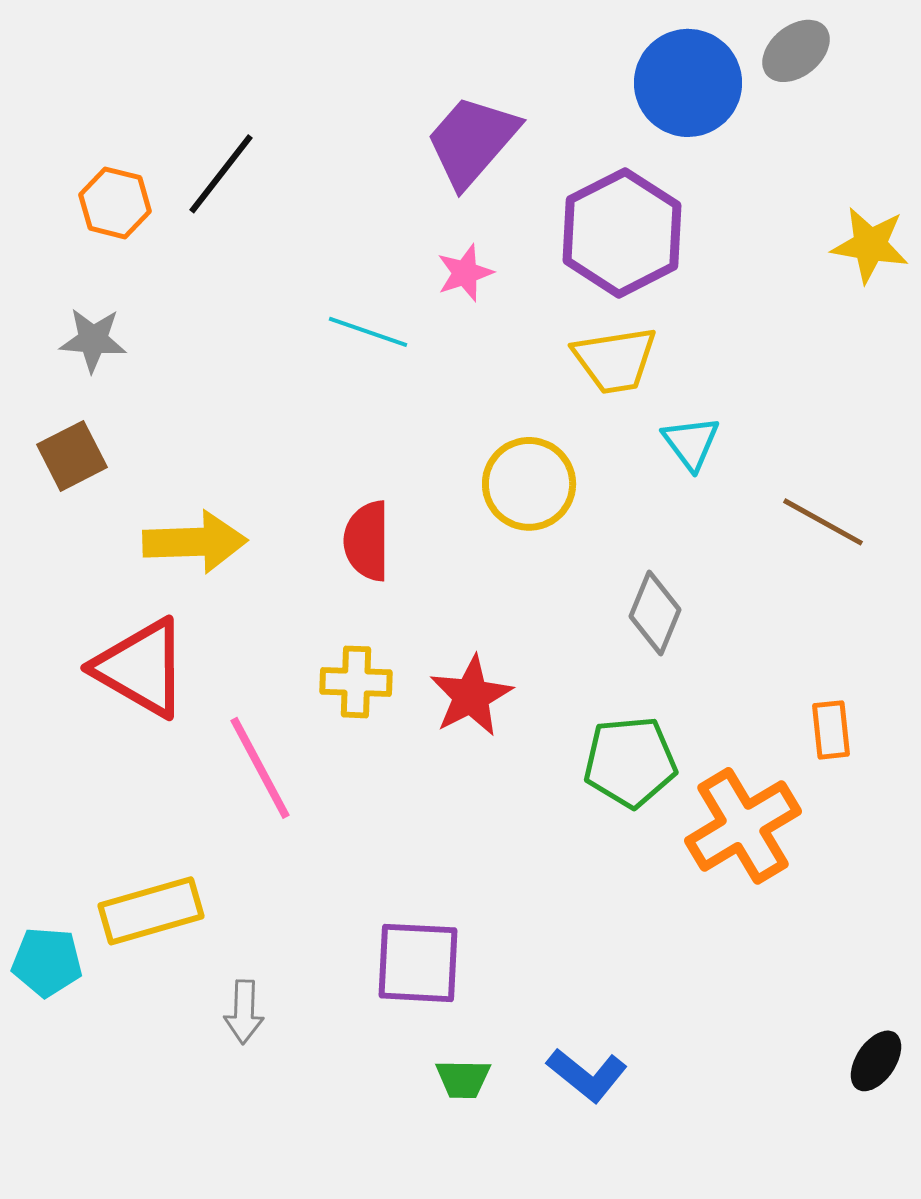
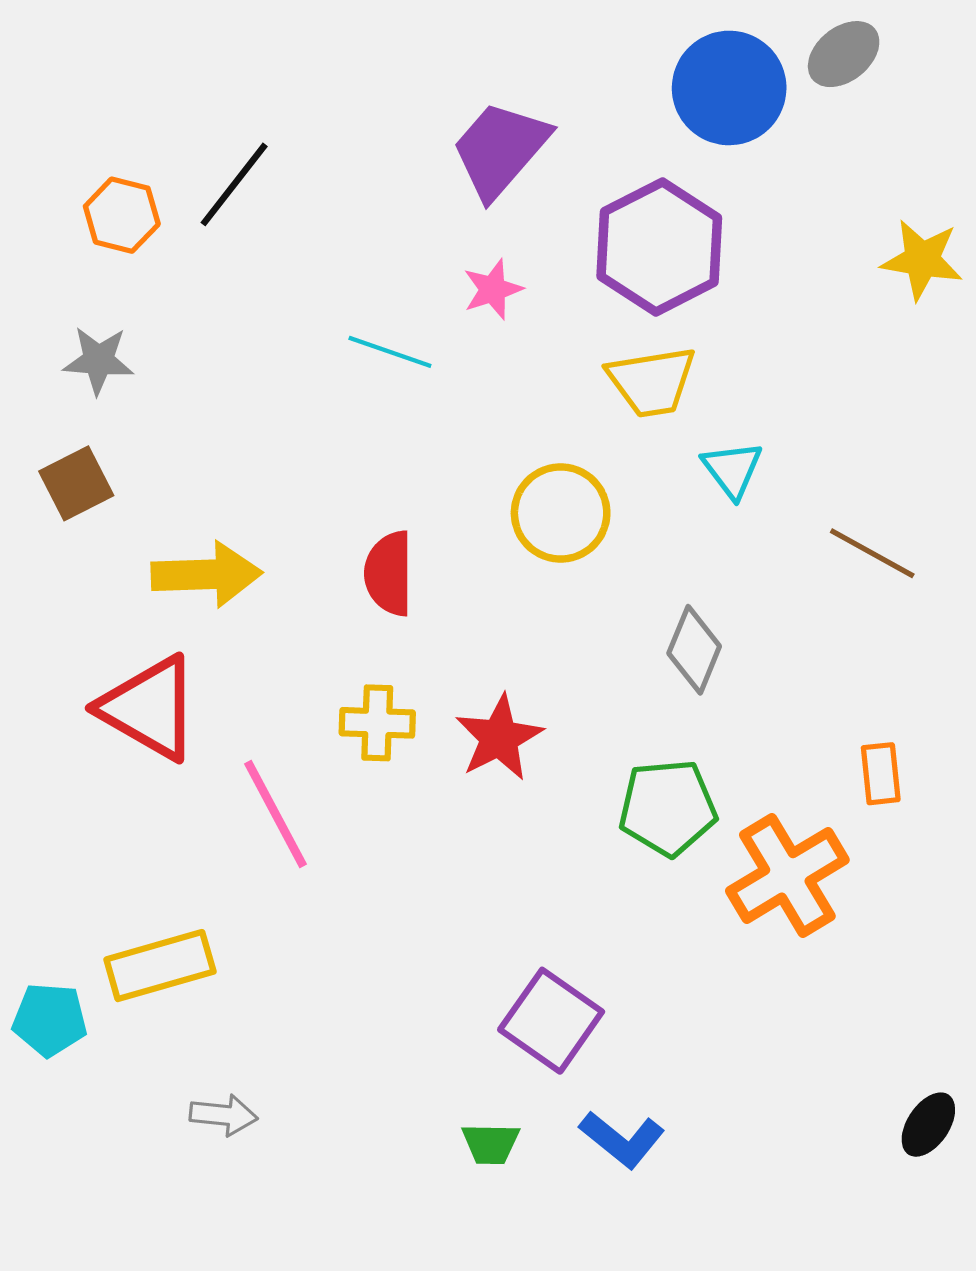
purple square: (418, 963) -> (551, 1021), moved, turned 32
gray arrow: (244, 1012) -> (224, 1115), moved, turned -86

